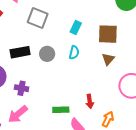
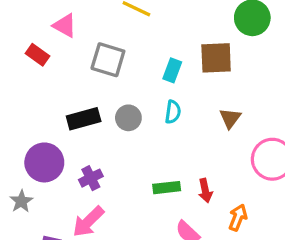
brown square: (108, 34) -> (216, 58), moved
purple cross: (22, 88) -> (91, 178), turned -32
green rectangle: (61, 110) -> (167, 188), moved

